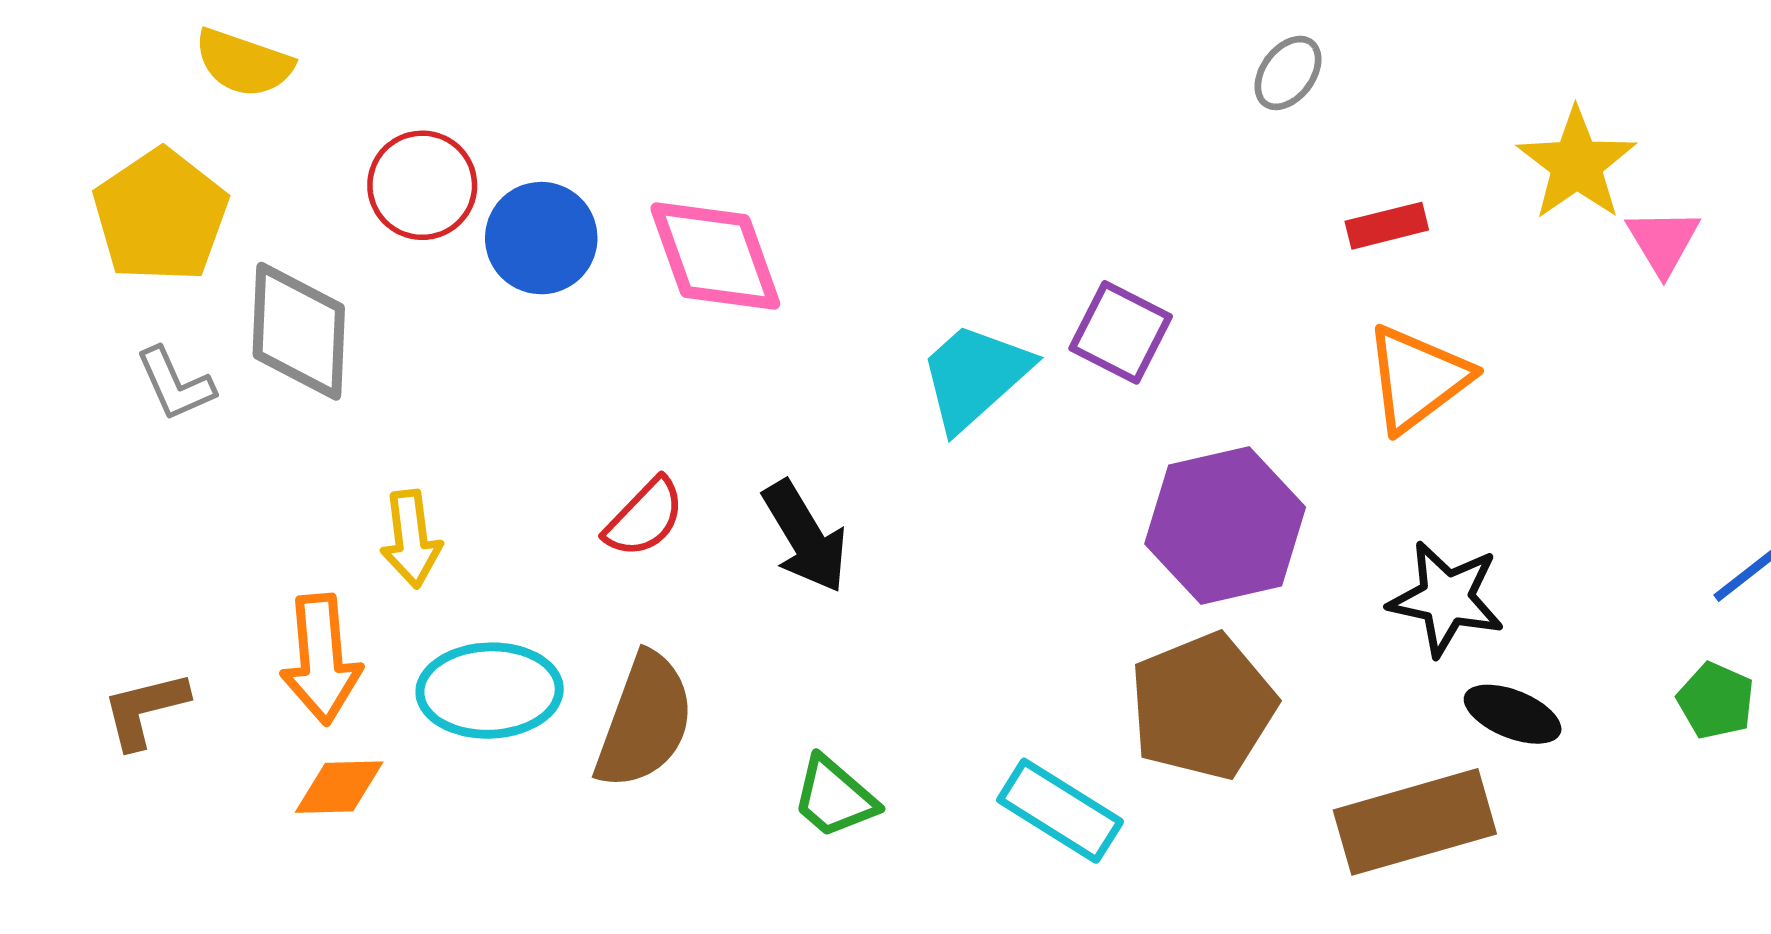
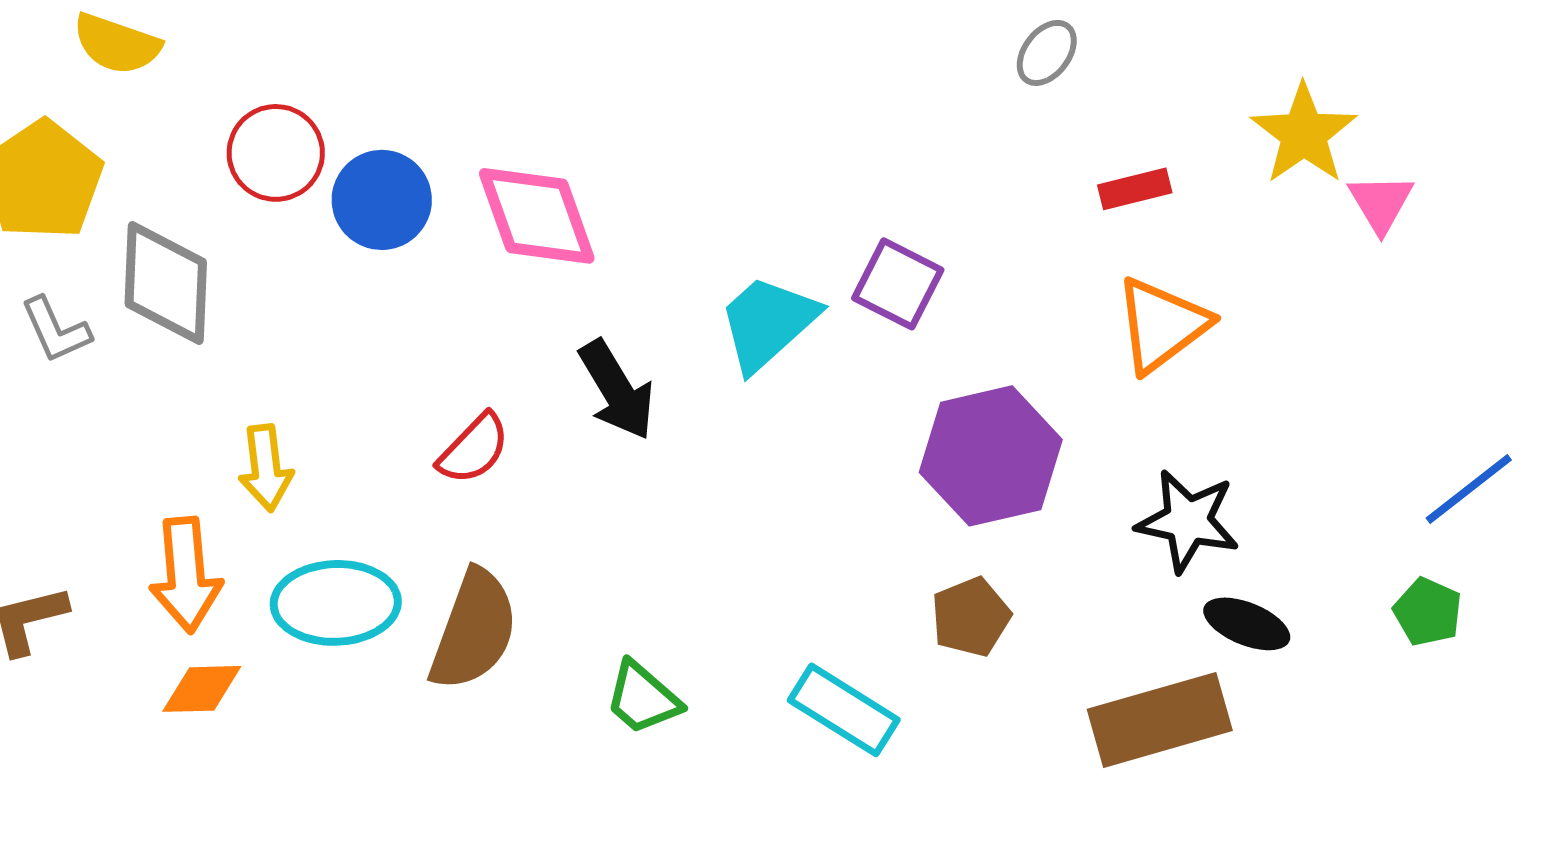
black arrow: (805, 537) -> (617, 390), moved
brown pentagon: (1203, 706) -> (971, 617), size x0.6

